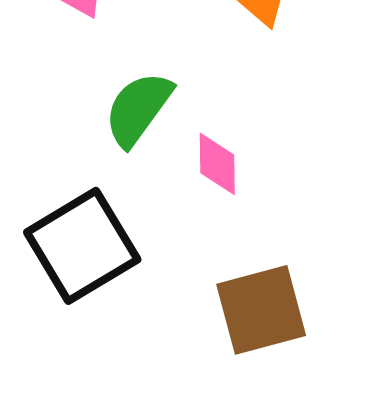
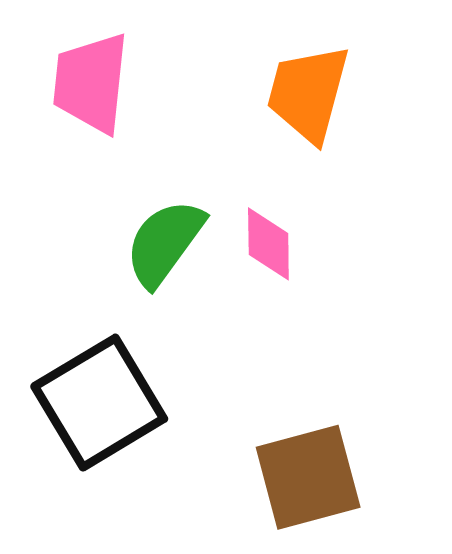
pink diamond: (217, 164) -> (268, 244), moved

